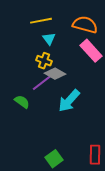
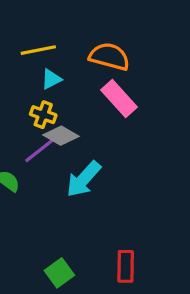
cyan triangle: (49, 39) -> (51, 79), turned 40

